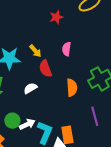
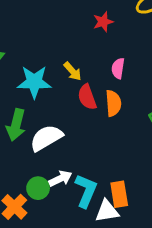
white semicircle: (30, 88) -> (46, 138), moved, size x1.6
orange semicircle: (72, 88) -> (113, 103), moved
green circle: (12, 121) -> (38, 188), moved

